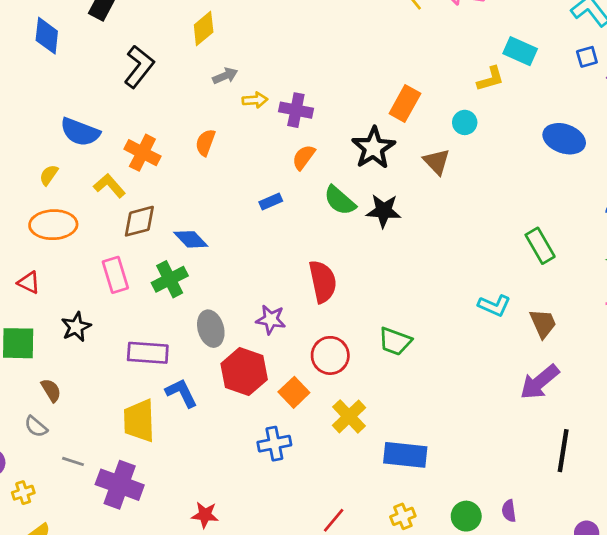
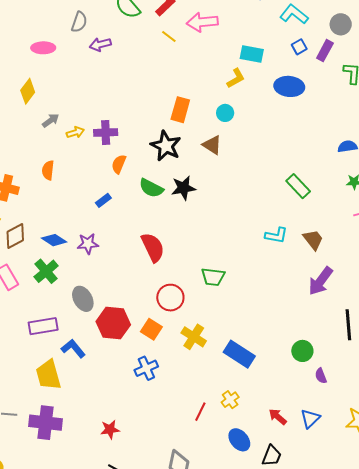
blue ellipse: (564, 139) -> (289, 86), moved
purple star: (271, 320) -> (88, 244), moved
blue rectangle: (405, 455) -> (239, 354), turned 40
yellow cross: (403, 516) -> (230, 400), moved
green circle: (466, 516) -> (302, 351), moved

